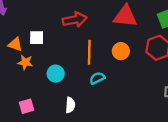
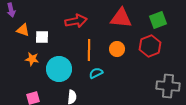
orange triangle: (15, 44) -> (23, 30), moved
cyan circle: (56, 74) -> (59, 69), size x1.6

